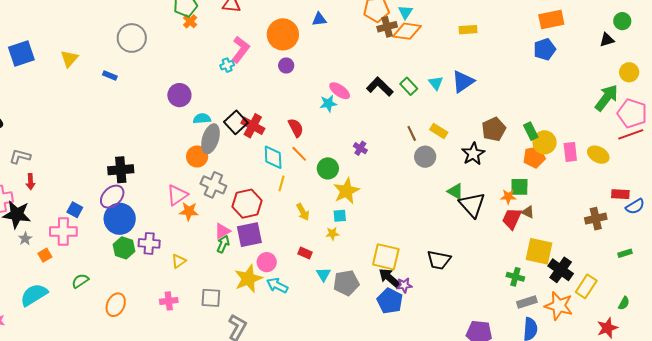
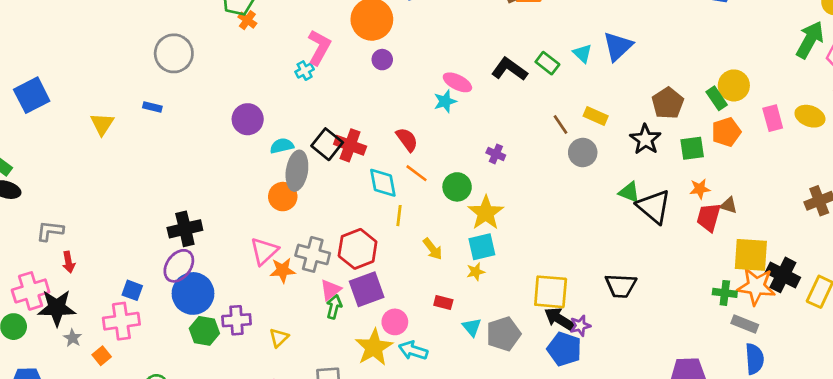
yellow triangle: (69, 59) -> (102, 124), moved
yellow circle: (544, 142) -> (734, 85), moved
gray cross: (213, 185) -> (313, 254), moved
green square: (519, 187) -> (692, 148), moved
cyan square: (340, 216) -> (482, 247), size x1.5
gray rectangle: (527, 302) -> (745, 324), turned 48
orange star: (559, 306) -> (756, 286), moved

